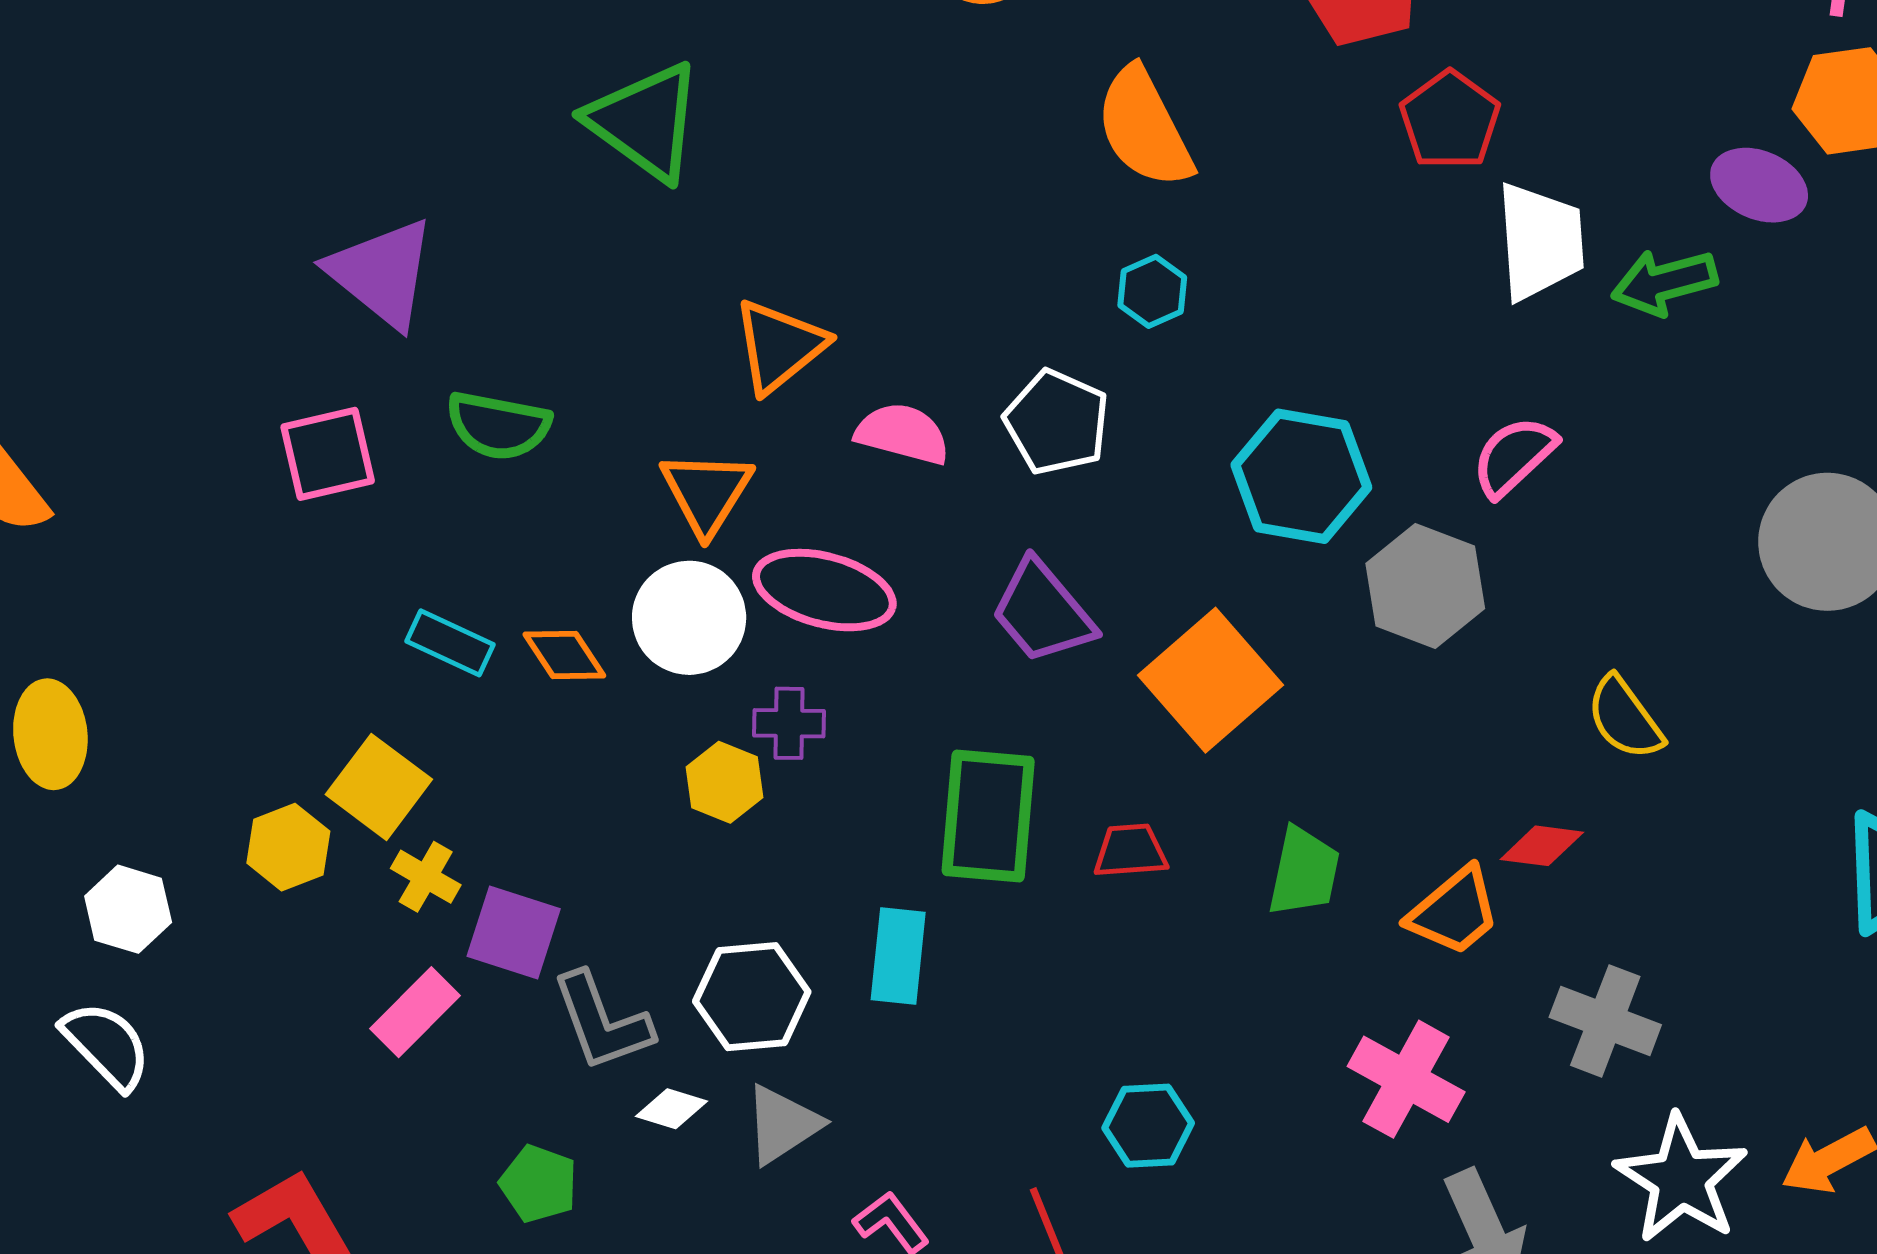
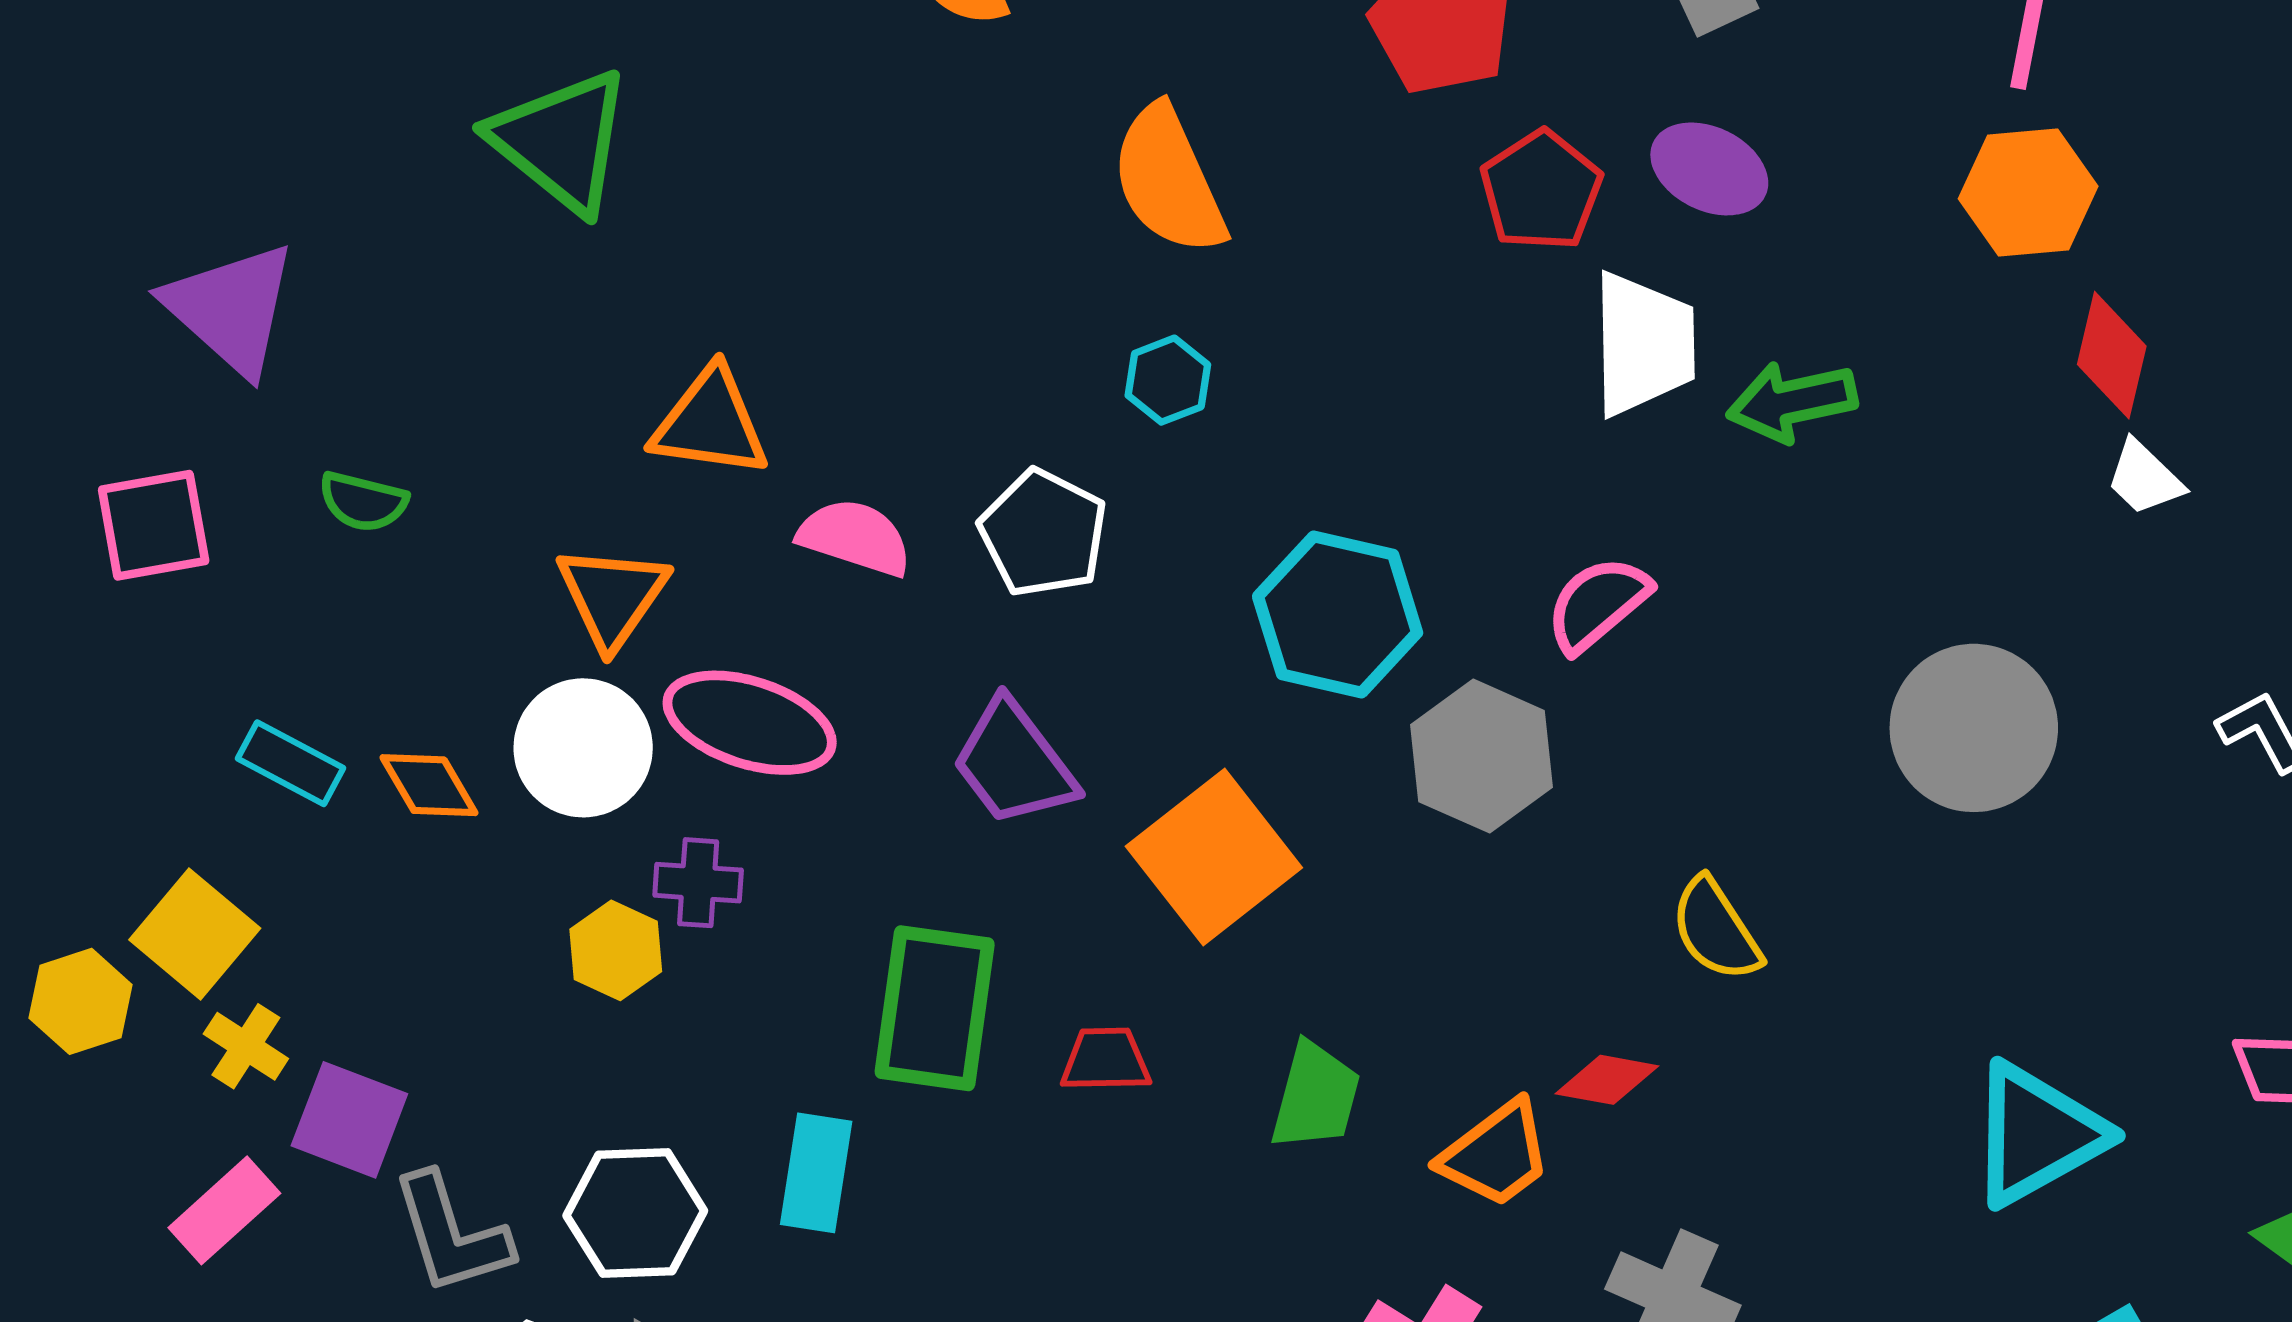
purple ellipse: (1759, 185) -> (1709, 169), moved
orange triangle: (779, 346) -> (710, 423), turned 44
green semicircle: (498, 426) -> (363, 502), size x0.7

